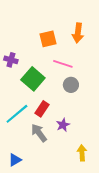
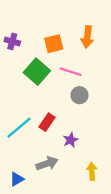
purple cross: (11, 60) -> (12, 41), moved
green square: (33, 79) -> (37, 72), moved
gray arrow: (39, 133) -> (47, 163), moved, turned 108

